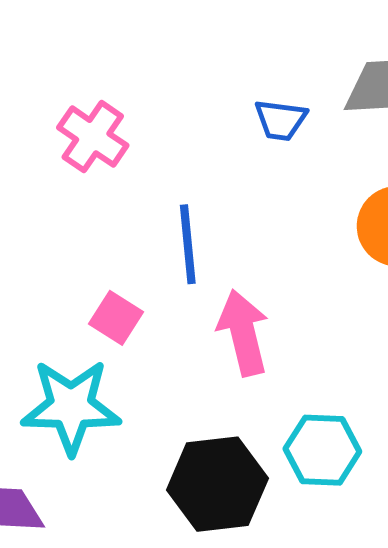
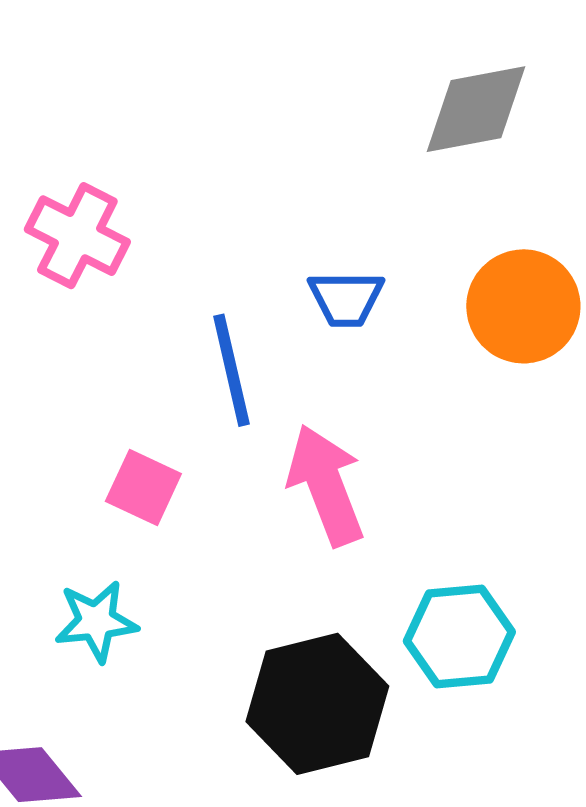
blue trapezoid: (281, 120) -> (346, 299), moved
cyan star: (71, 407) -> (96, 621), size x0.6

